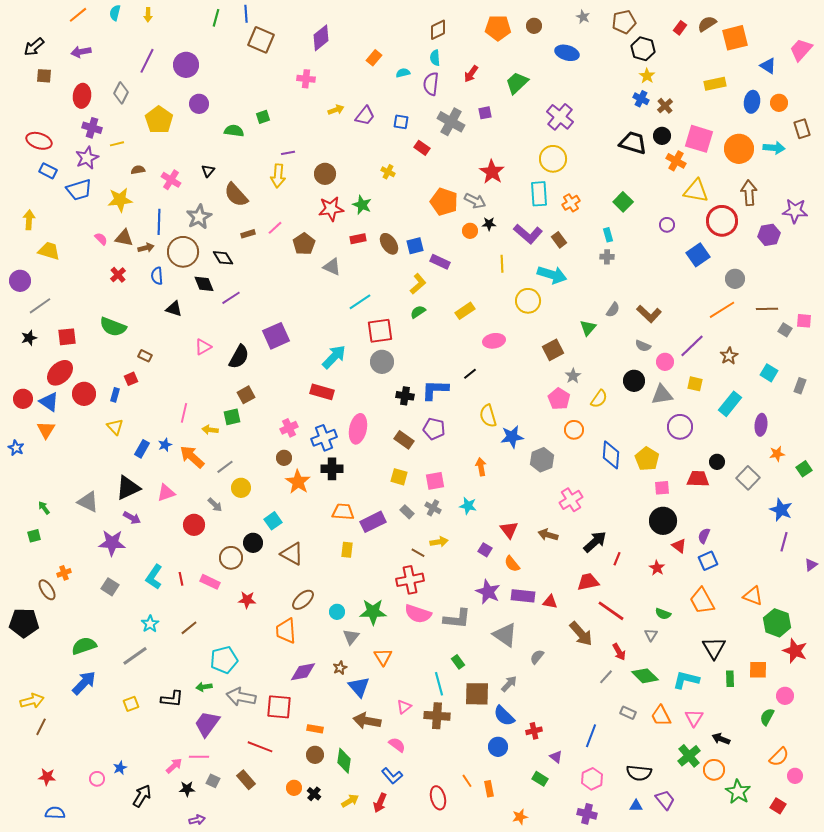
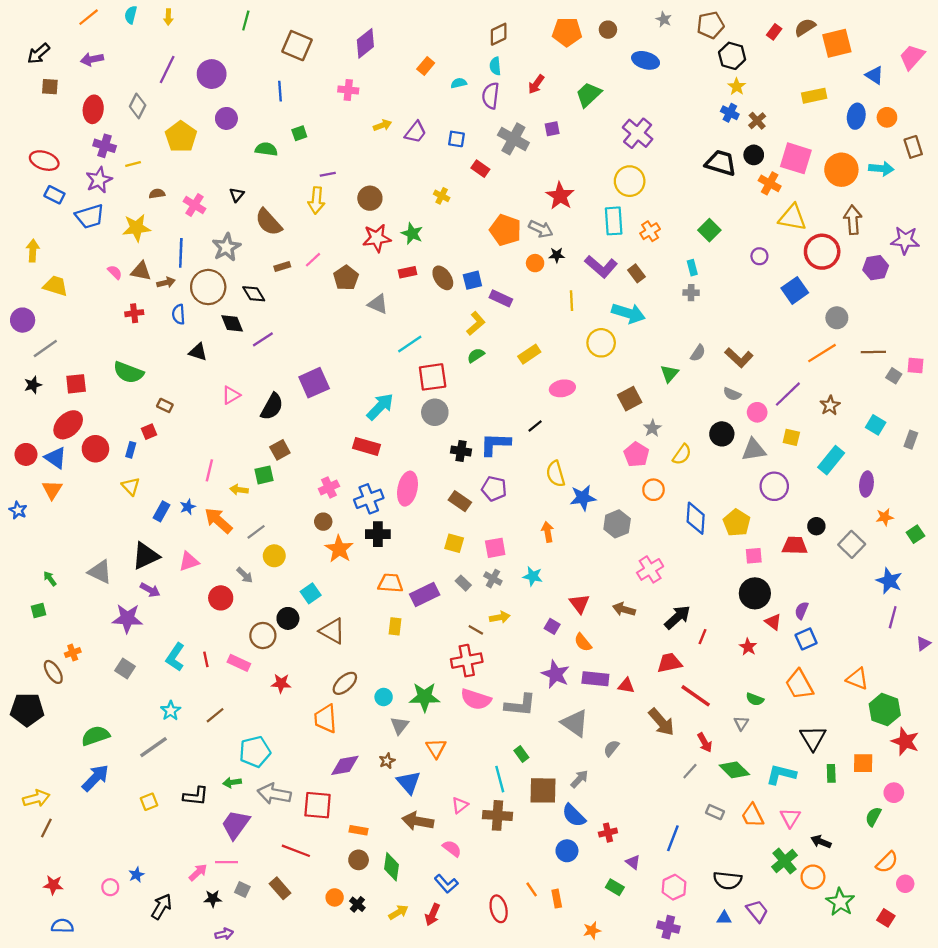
blue line: (246, 14) -> (280, 91), moved
red cross: (118, 275) -> (134, 313), turned 35

